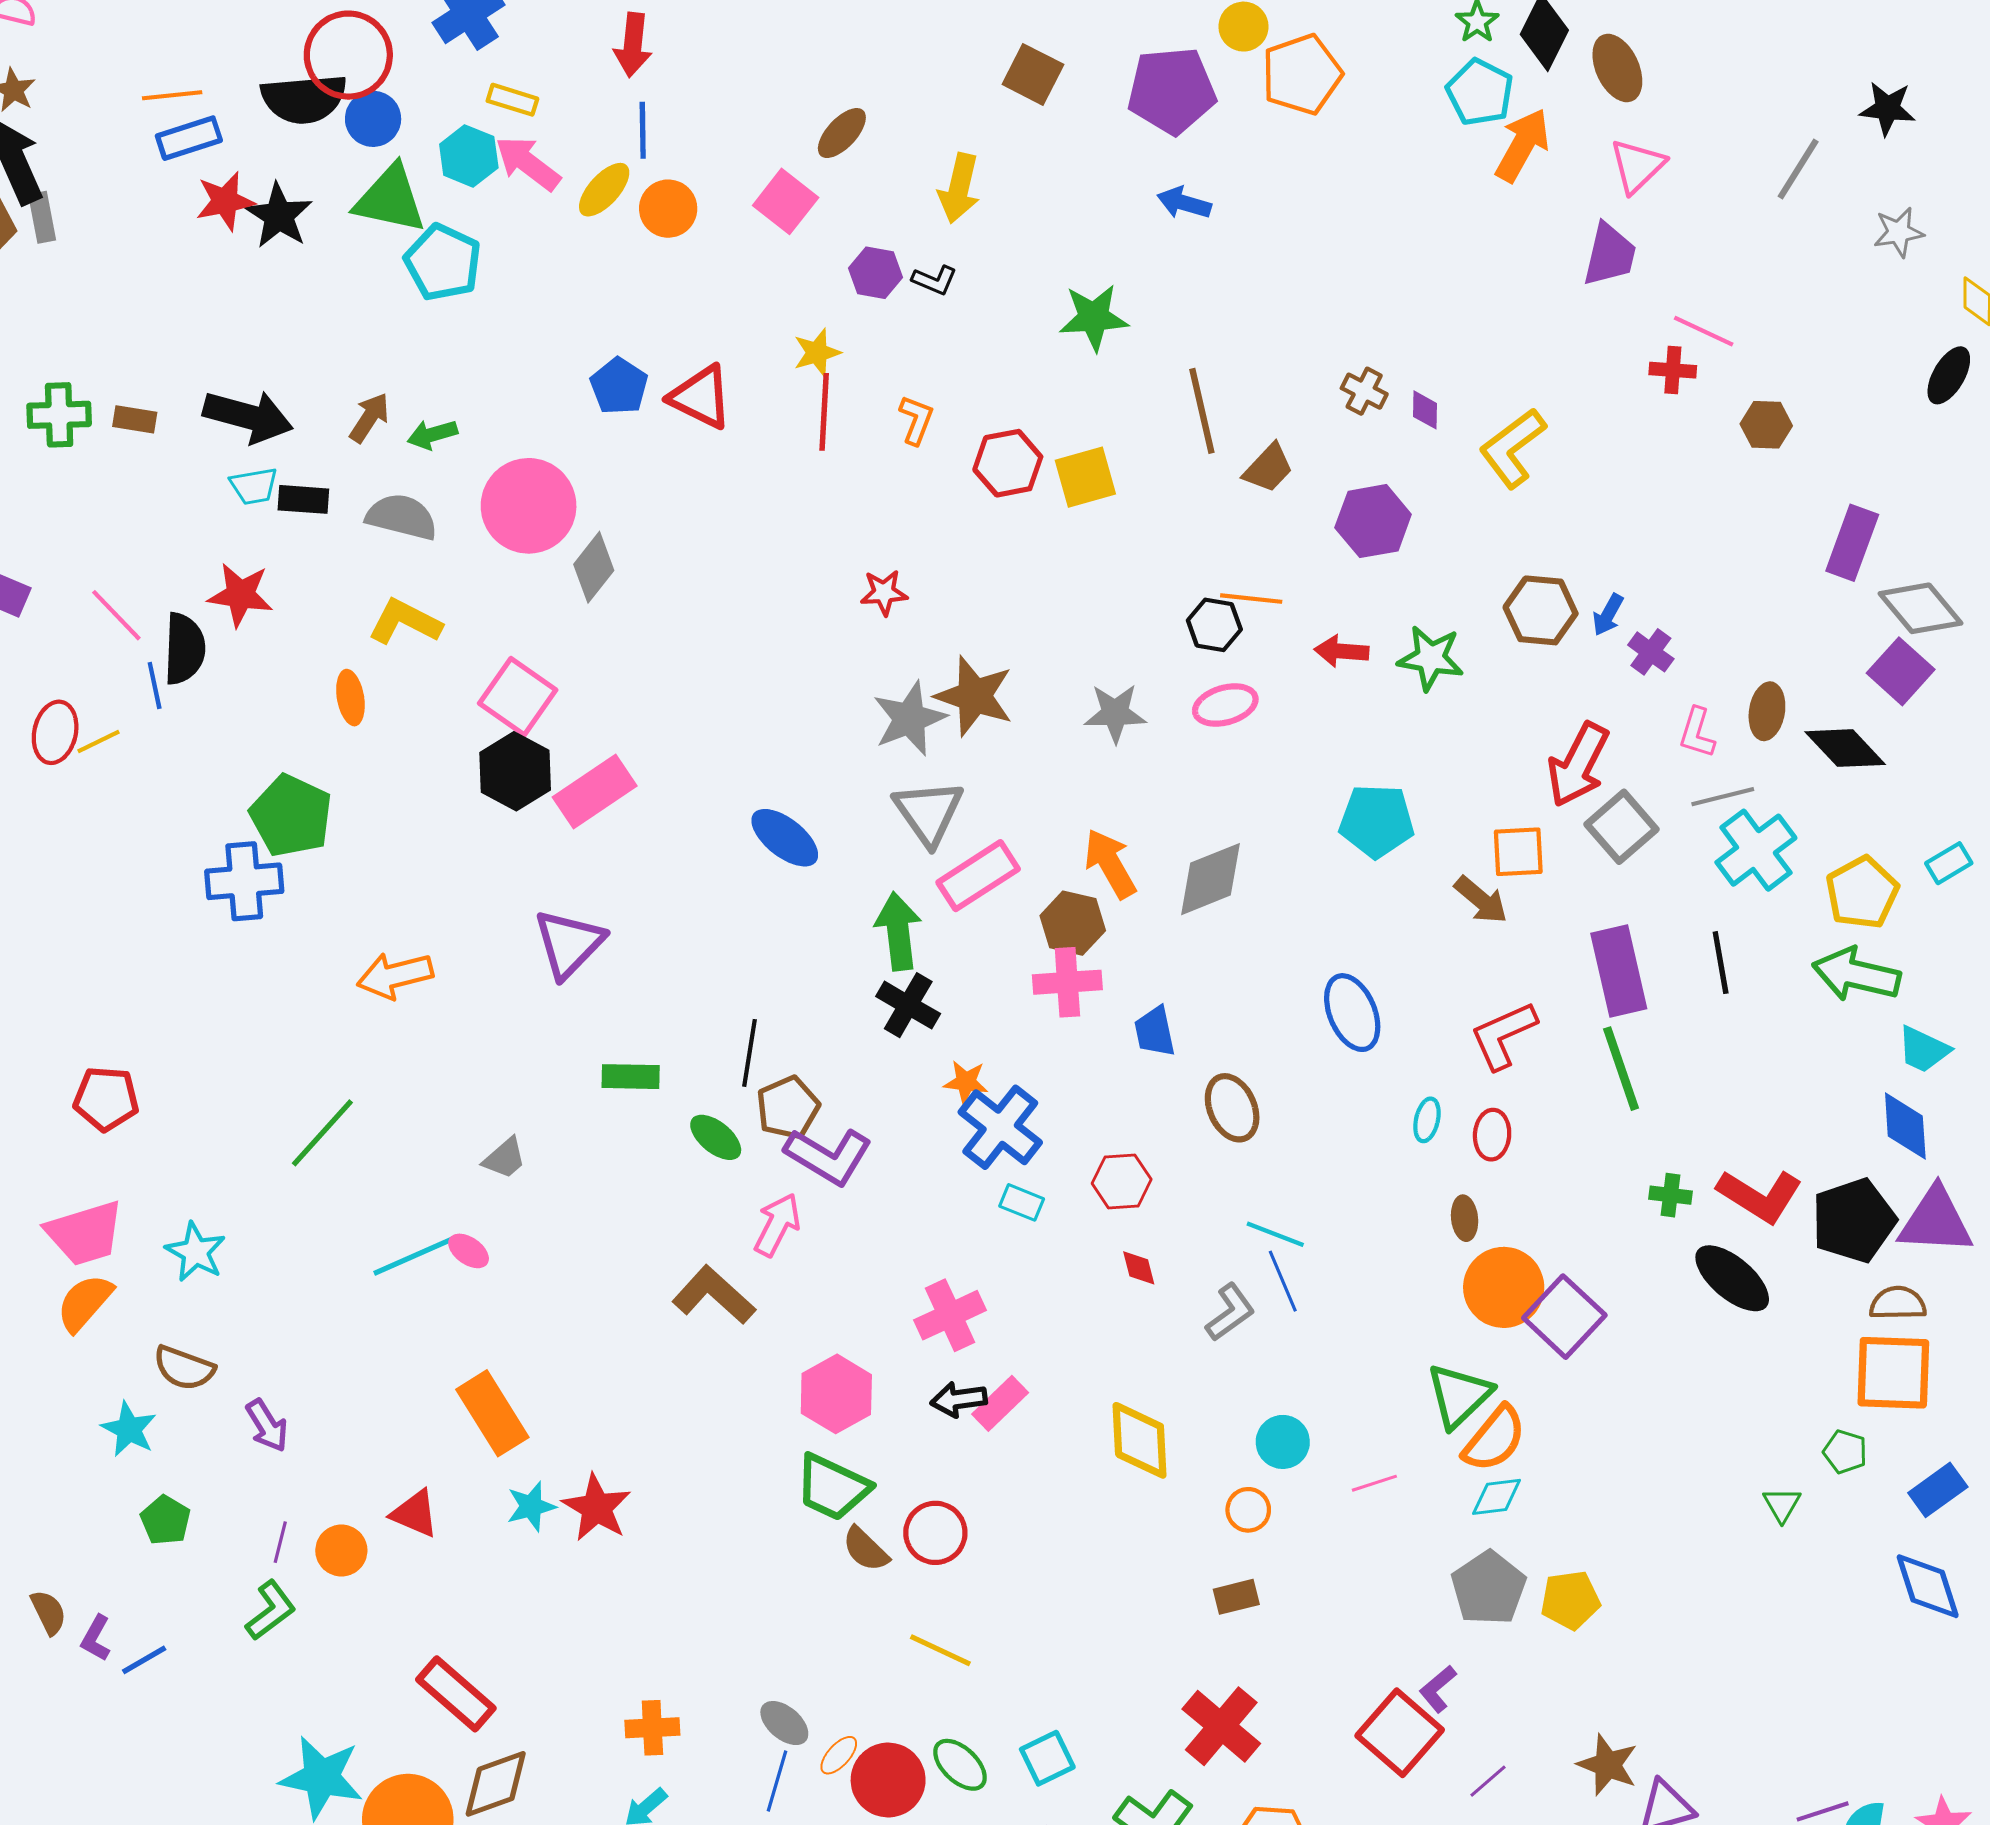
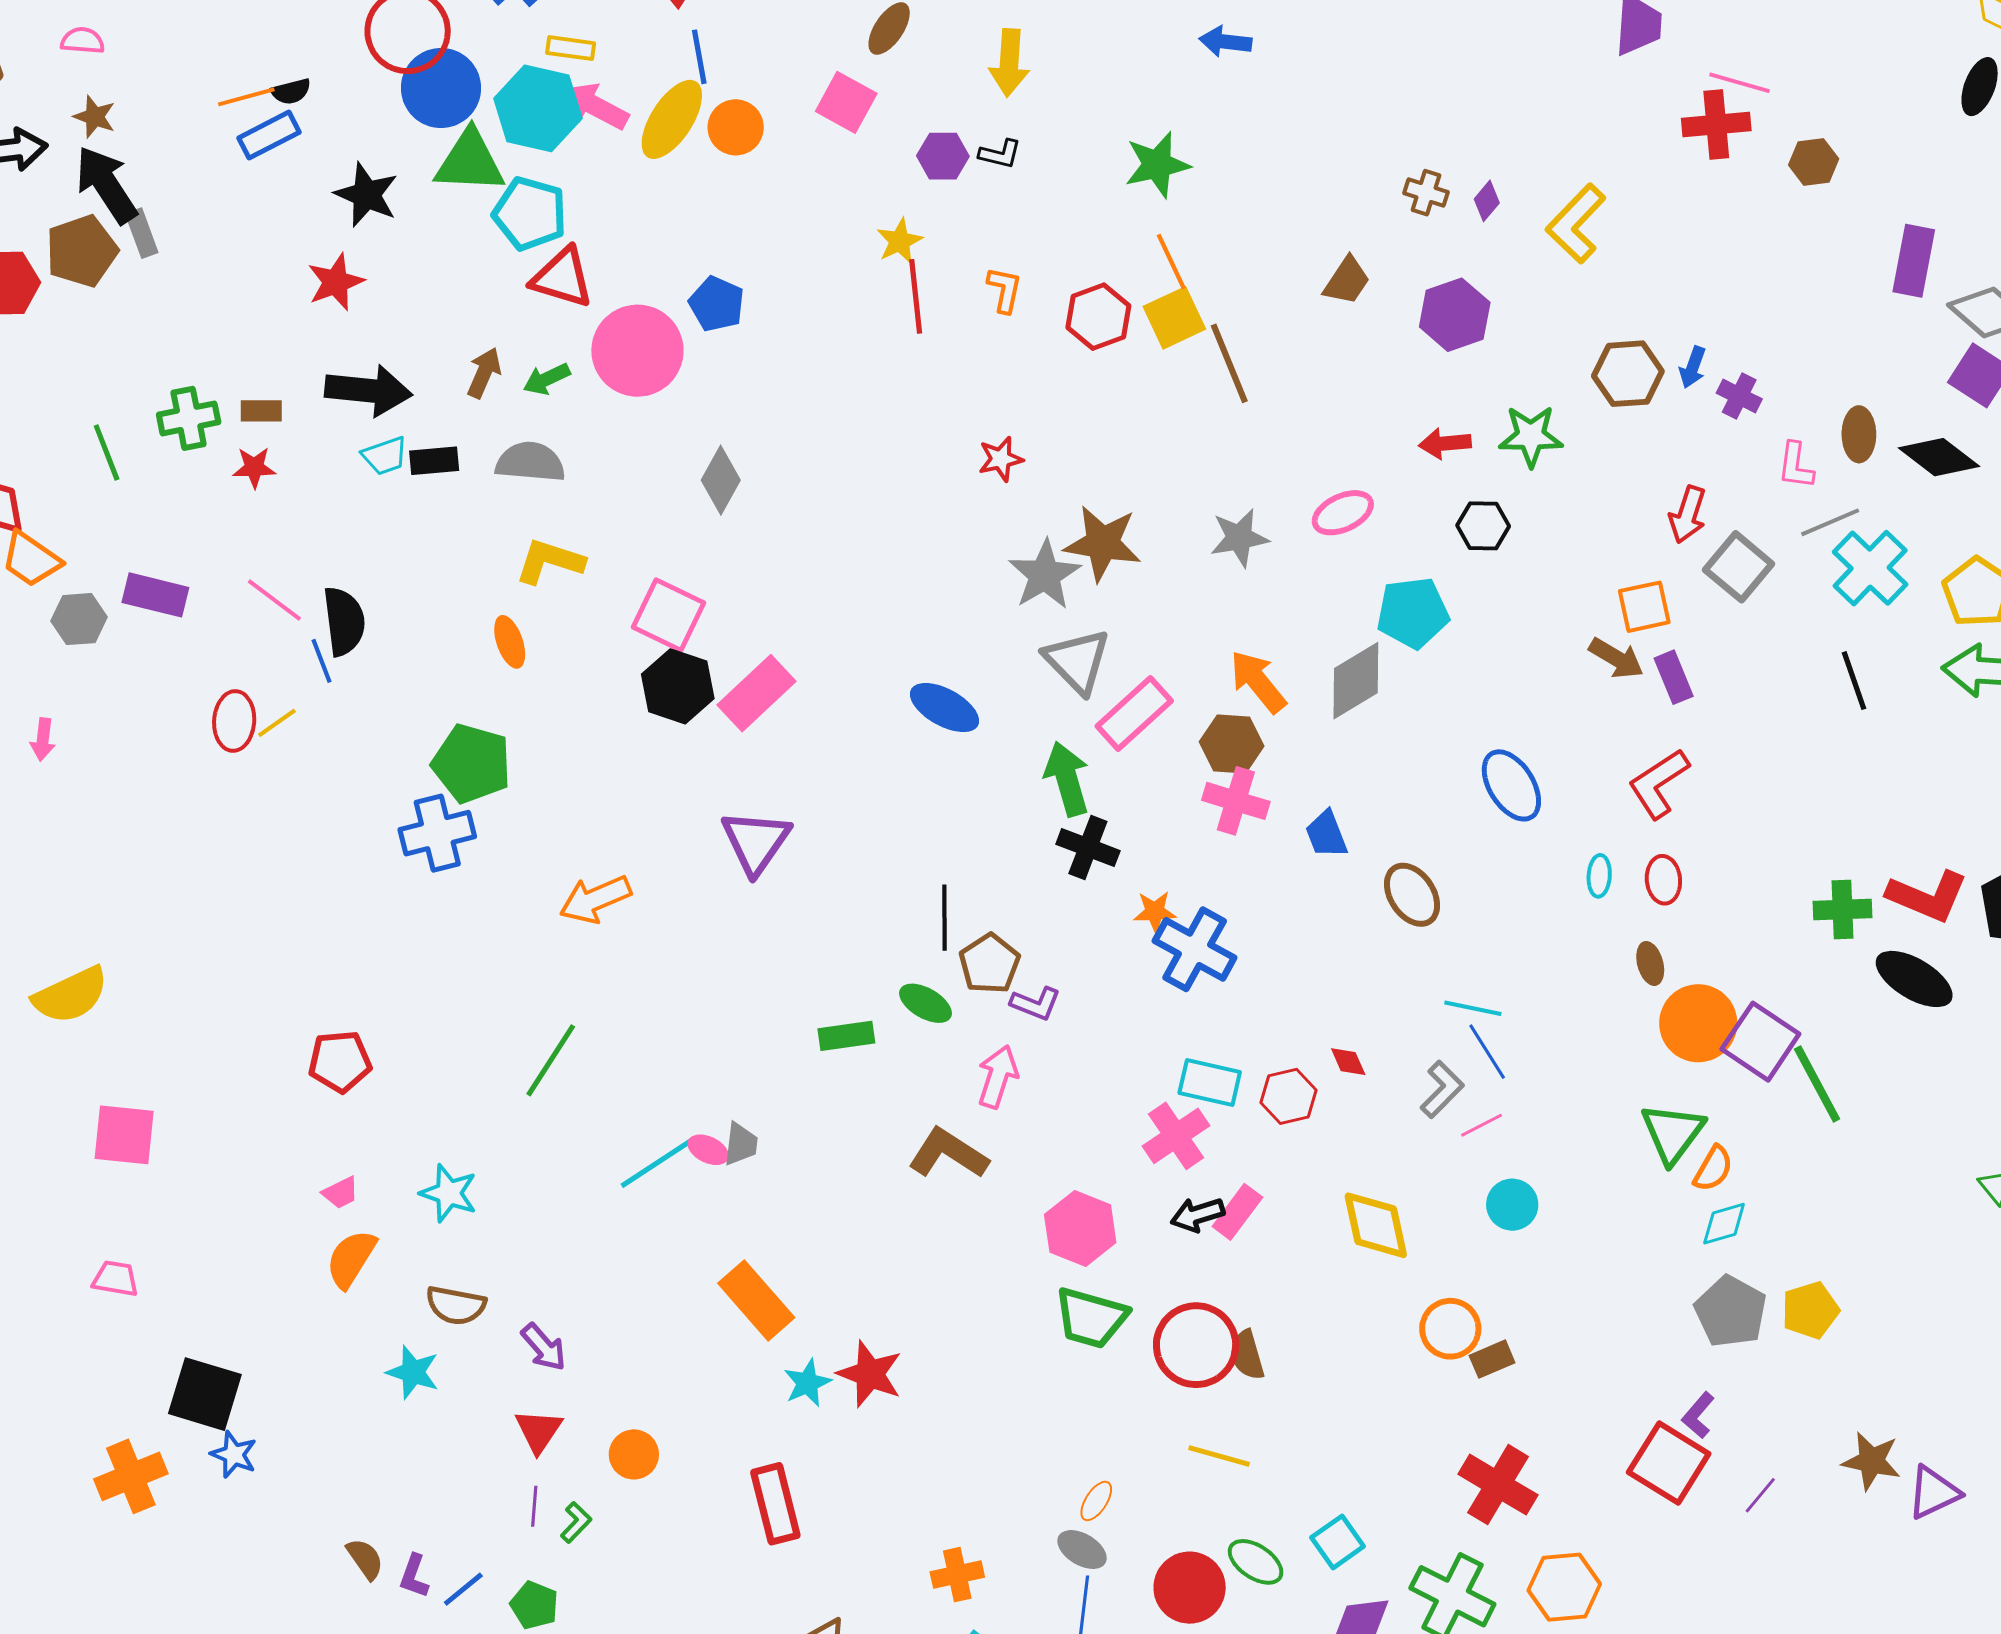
black semicircle: (304, 99) -> (291, 91), moved, size x0.5
blue circle: (373, 119) -> (441, 88), size x1.5
cyan hexagon: (469, 156) -> (538, 108), size x1.5
yellow ellipse: (604, 190) -> (672, 119), size x1.4
red star: (225, 201) -> (336, 282), moved
red cross: (1673, 370) -> (1716, 124), size x1.5
red triangle: (701, 397) -> (562, 278), moved
purple diamond: (1425, 410) -> (1487, 201), turned 48
brown line: (1202, 411) -> (1229, 363), moved
pink circle: (529, 506) -> (637, 351), moved
red star: (240, 595) -> (254, 468), moved, size x0.7
orange line: (1251, 599) -> (1171, 262), moved, turned 68
black hexagon: (1214, 625) -> (1483, 526), moved
red arrow: (1578, 765) -> (1688, 515), size x0.7
cyan pentagon: (1377, 821) -> (1413, 613), moved
purple rectangle: (1619, 971) -> (1674, 677), moved, size x0.6
pink cross: (1067, 982) -> (1236, 801), turned 30
green line: (1621, 1069) -> (1817, 1084), moved
green rectangle: (631, 1077) -> (846, 1036), moved
purple L-shape: (828, 1156) -> (1036, 1004), size x0.6
gray trapezoid: (505, 1158) -> (741, 1144), moved, turned -33
red hexagon: (1122, 1181) -> (1288, 1096), moved
green cross: (1670, 1195) -> (1843, 910), size x1.4
cyan rectangle: (1022, 1202) -> (1210, 1083), moved, size x1.5
pink trapezoid: (85, 1233) -> (341, 1193), size x0.5
orange semicircle: (1495, 1439) -> (1713, 1169), size x0.7
pink line: (1374, 1483) -> (1482, 1125), moved
orange circle: (1248, 1510) -> (1450, 1329), moved, size x1.4
red triangle: (415, 1514) -> (539, 1431), moved, turned 50
green pentagon: (166, 1520) -> (534, 1605), moved
red circle: (935, 1533) -> (1196, 1345), size x1.4
purple line: (280, 1542) -> (534, 1506), moved
brown semicircle: (866, 1549) -> (1247, 1355), moved, turned 39
green L-shape: (271, 1610) -> (576, 1522), size x0.7
red rectangle: (456, 1694) -> (775, 1504), moved, turned 44
orange ellipse: (839, 1755) -> (1096, 1501), moved

